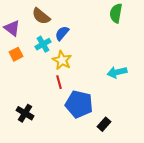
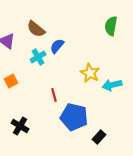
orange square: (16, 54) -> (11, 81), moved
yellow star: (62, 60) -> (90, 73), moved

